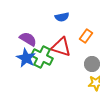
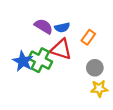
blue semicircle: (62, 17) -> (62, 27), moved
purple semicircle: (28, 39) -> (44, 26), moved

